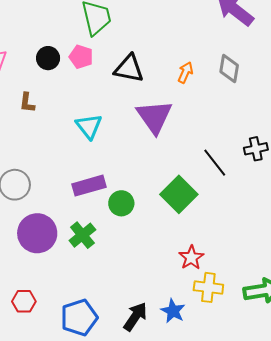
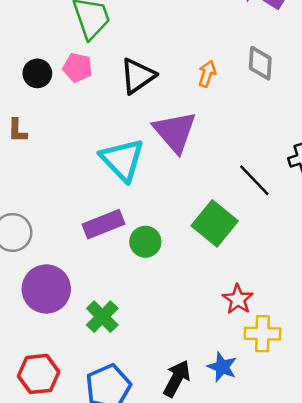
black triangle: (129, 68) -> (138, 76), turned -40
cyan triangle: (89, 126) -> (122, 160), moved, size x1.4
green cross: (82, 235) -> (102, 317), moved
red hexagon: (24, 301) -> (39, 374), size x1.4

